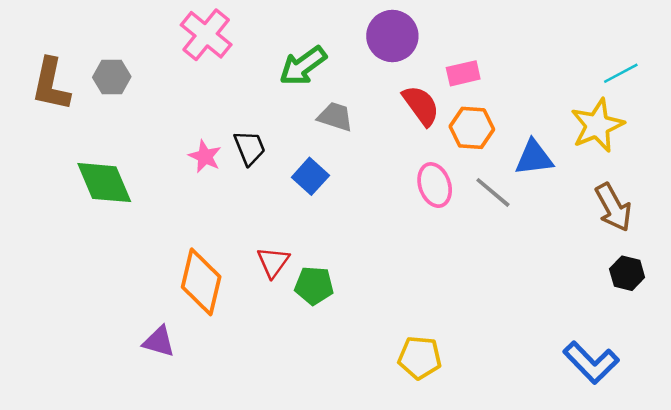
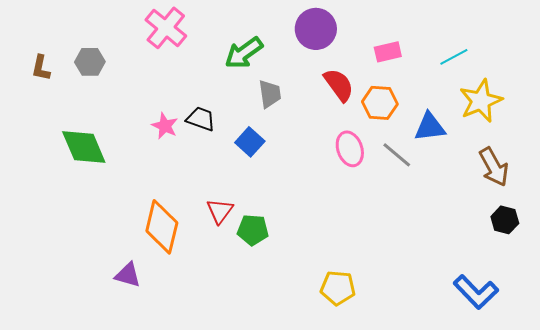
pink rectangle: (463, 73) -> (388, 52), moved
cyan line: (621, 73) -> (454, 57), moved
brown L-shape: (51, 84) -> (41, 68), size x0.6
gray trapezoid: (335, 117) -> (270, 94), turned 64
black trapezoid: (250, 148) -> (201, 119), turned -48

